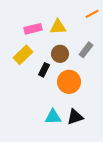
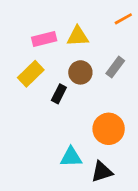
orange circle: (69, 82) -> (109, 129), moved
black triangle: (75, 117) -> (102, 172), moved

